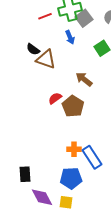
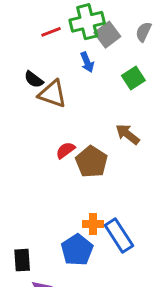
brown arrow: (84, 79) -> (128, 134), moved
blue pentagon: (71, 178) -> (77, 250), moved, turned -30

